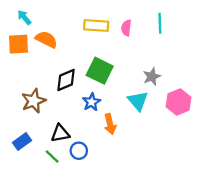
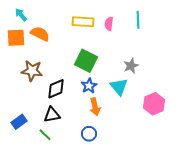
black diamond: (66, 80) -> (56, 89), moved
brown star: (34, 101) -> (32, 71), moved, turned 30
blue star: (92, 102) -> (89, 86), moved
pink hexagon: (178, 102) -> (154, 104), moved
blue circle: (79, 151) -> (89, 134), moved

